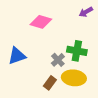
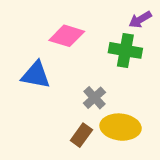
green cross: (77, 51) -> (125, 50), moved
blue triangle: (17, 56) -> (36, 75), moved, turned 30

